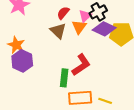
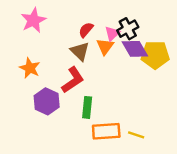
purple diamond: (104, 29) -> (135, 49), turned 35
purple hexagon: (22, 61) -> (47, 101), moved
red L-shape: (81, 65) -> (73, 80), moved

